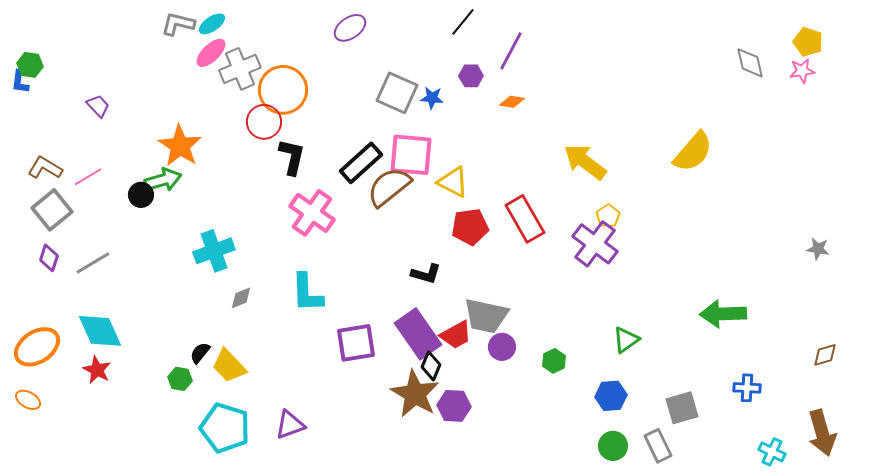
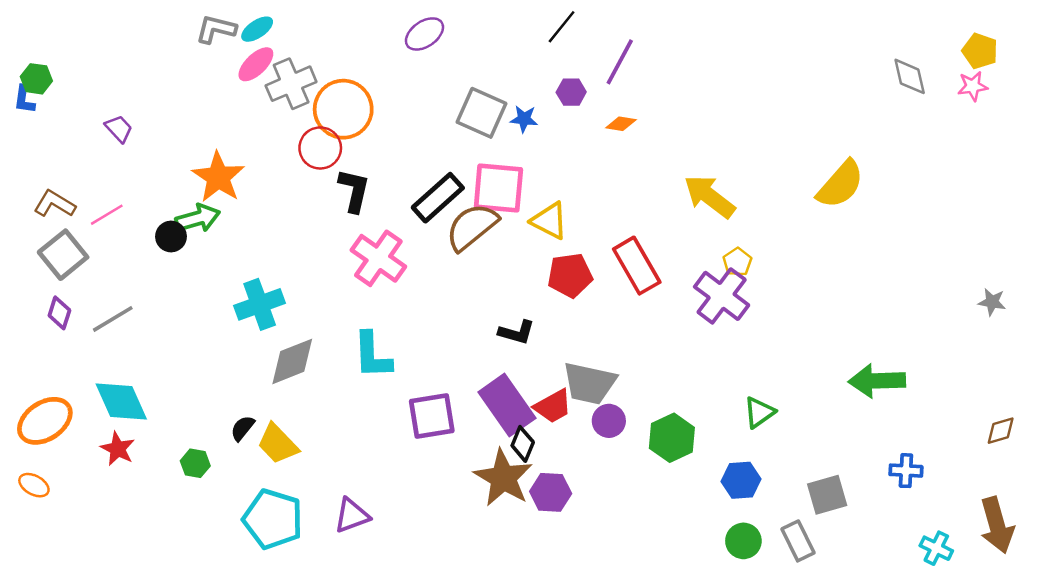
gray diamond: (241, 298) -> (292, 361), size x1.8
green hexagon: (554, 361) -> (672, 438), size x1.6
green hexagon: (180, 379) -> (195, 463), moved

